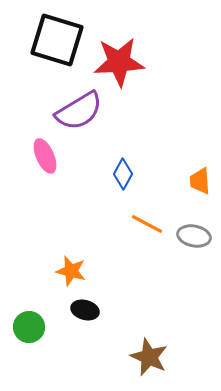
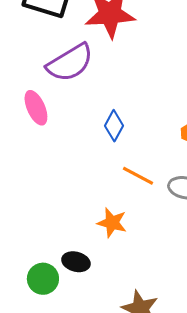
orange star: (71, 271) -> (112, 223), moved
green circle: (29, 327) -> (43, 279), moved

